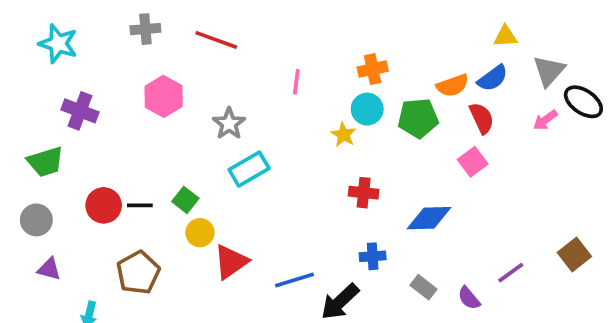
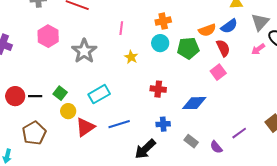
gray star: (229, 124) -> (84, 51), size x1.4
yellow star: (344, 135) -> (131, 57), moved
cyan rectangle: (249, 169) -> (99, 94), moved
blue line: (294, 280) -> (119, 124), moved

